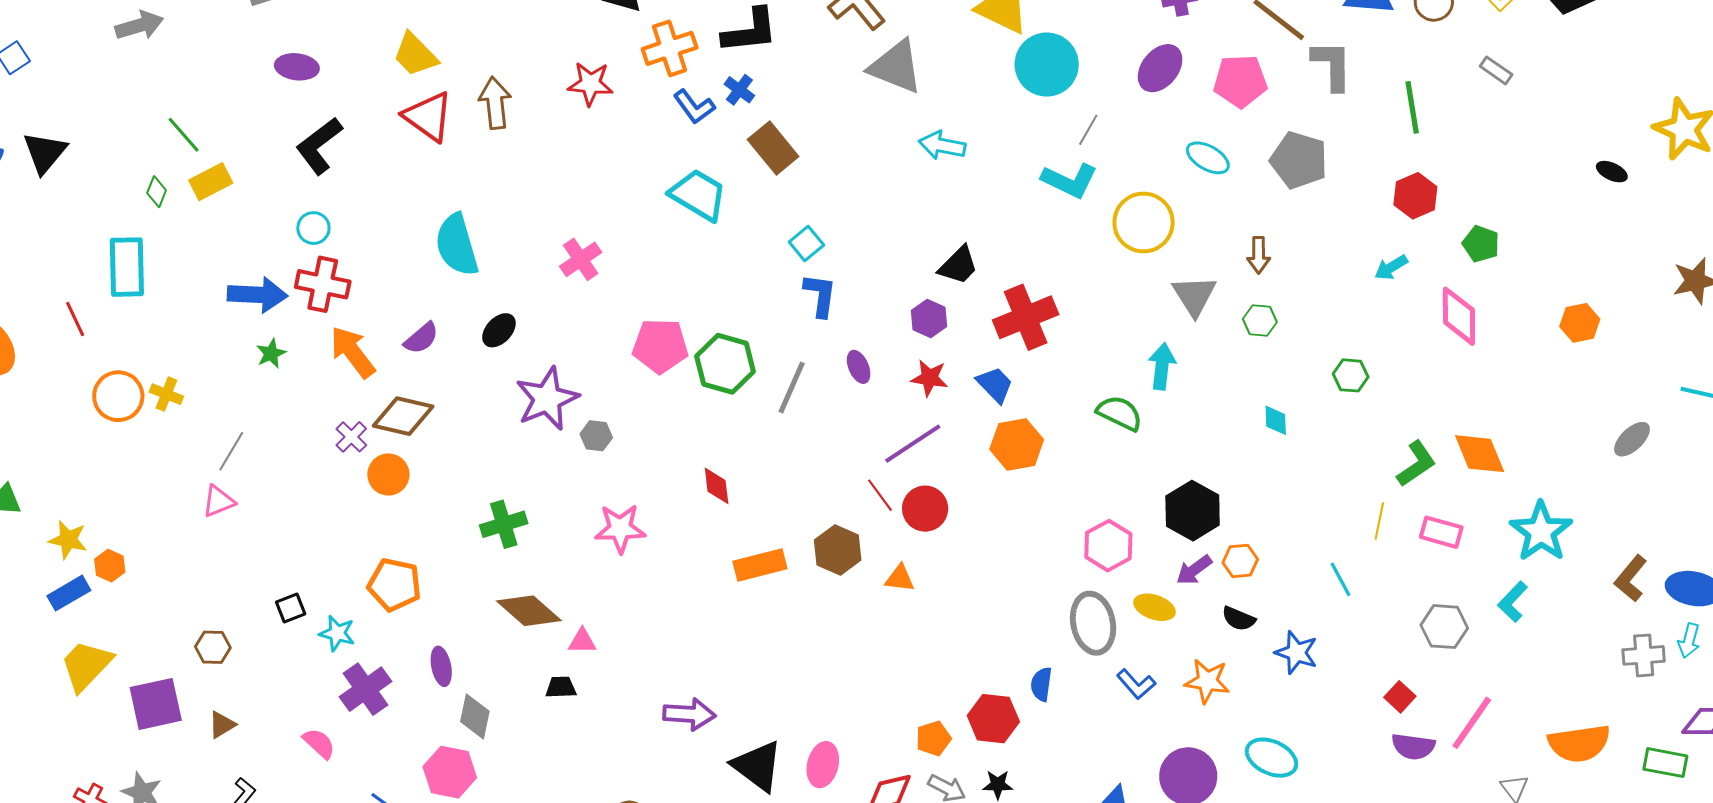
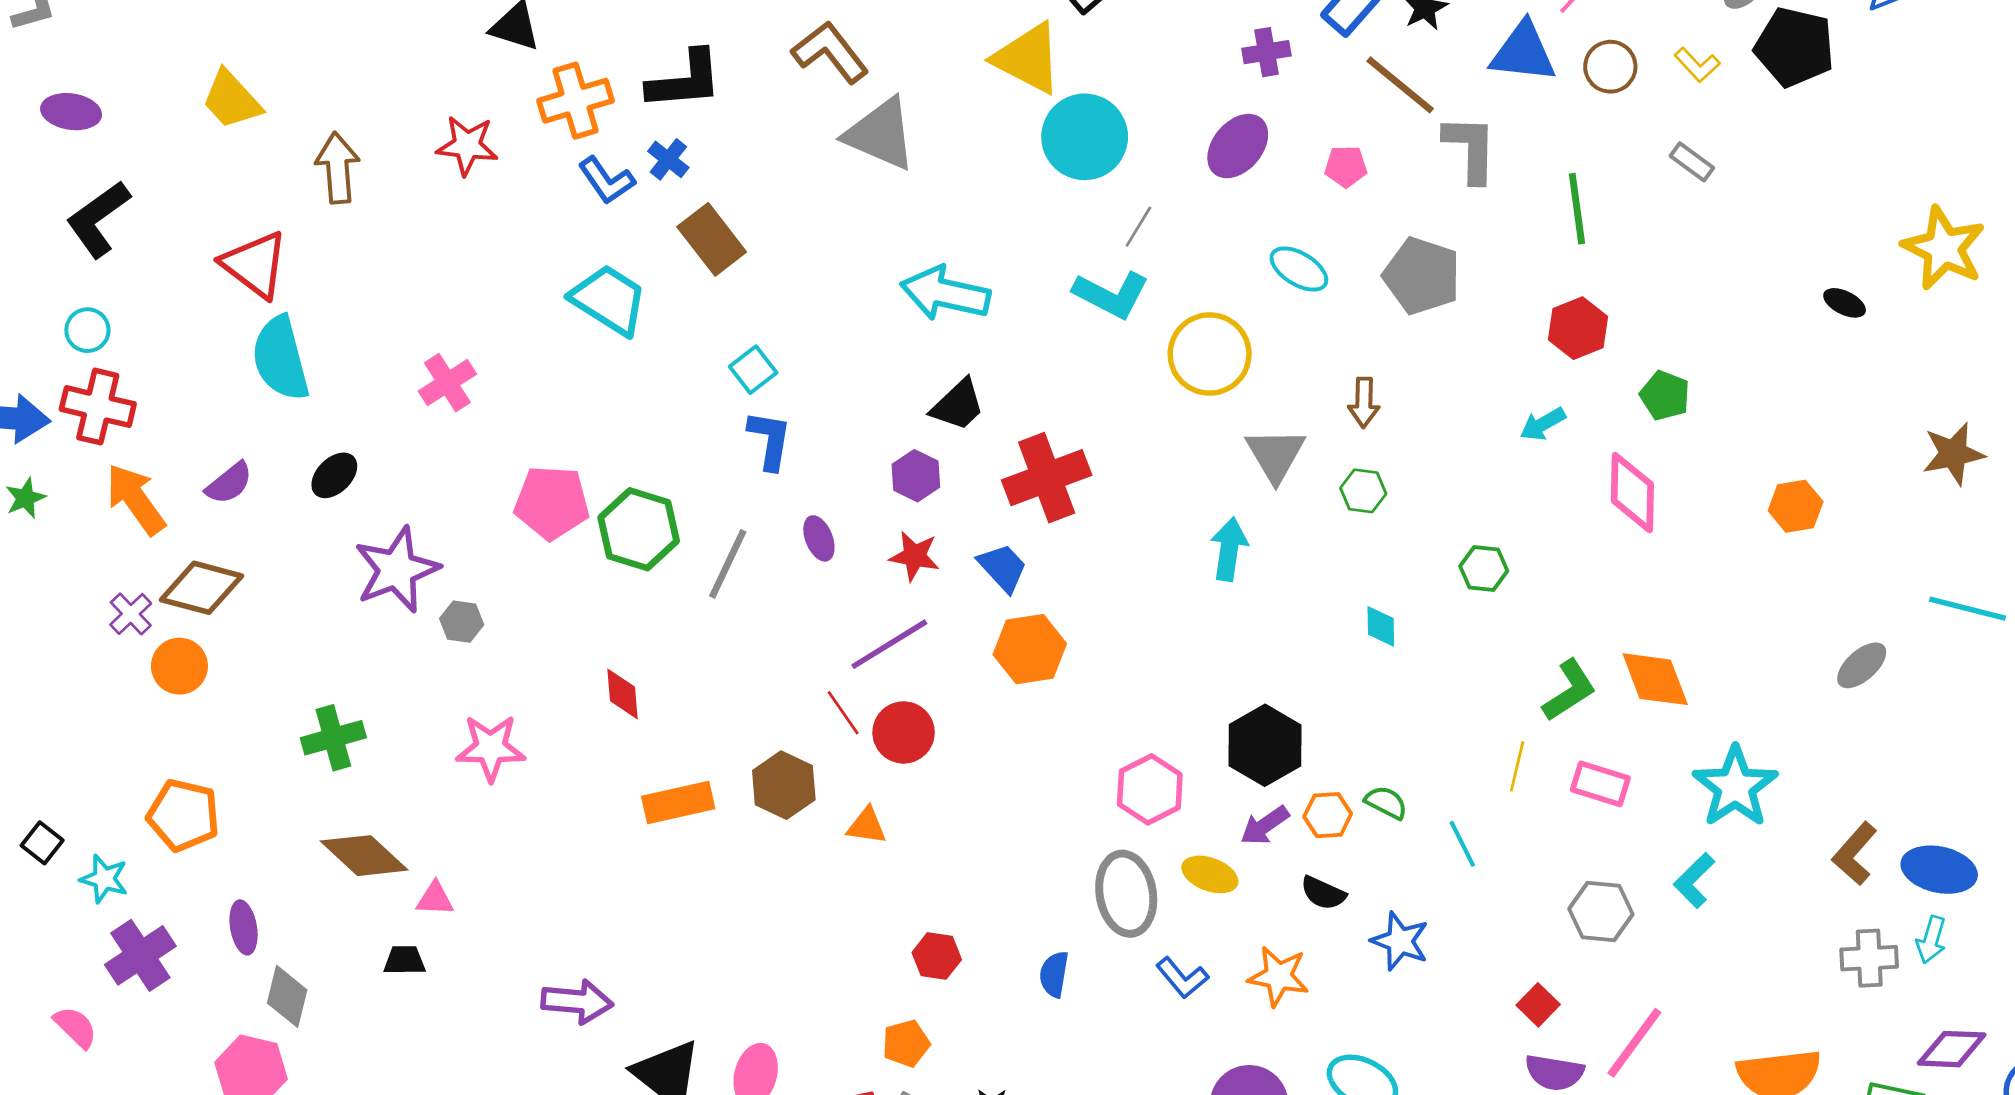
pink pentagon: (1240, 81) -> (1346, 166), size x0.6
red triangle: (428, 117) -> (255, 265), moved
cyan arrow: (942, 145) -> (945, 293), moved, size x1.4
green semicircle: (1120, 413) -> (1386, 803), moved, size x0.7
black square: (291, 608) -> (42, 843), turned -32
red hexagon: (993, 719) -> (937, 956), moved, size x0.7

